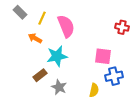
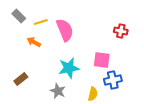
yellow line: (42, 18) -> (41, 22), turned 48
cyan star: (57, 56) -> (69, 68), moved
brown rectangle: (40, 75) -> (21, 79), moved

